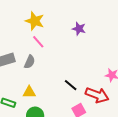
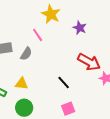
yellow star: (35, 21) -> (51, 14), moved
red arrow: (97, 95) -> (89, 62), moved

